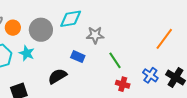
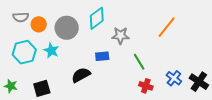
cyan diamond: (71, 19) -> (97, 18), turned -30
orange line: (164, 39) -> (167, 27), moved
blue rectangle: (78, 57) -> (102, 56), turned -32

